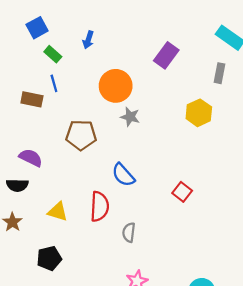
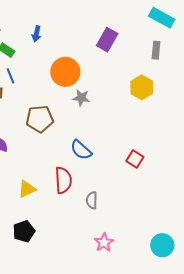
yellow triangle: (58, 212) -> (27, 189), turned -36

